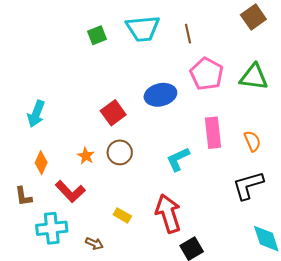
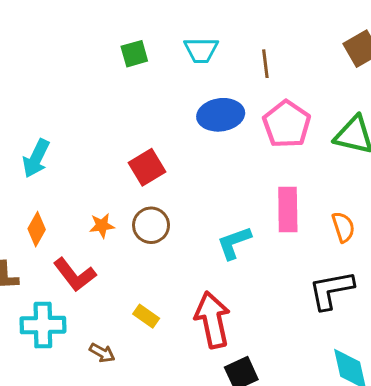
cyan trapezoid: (143, 28) -> (201, 50), size x0.7
blue ellipse: (160, 95) -> (221, 115), moved
orange star: (86, 156) -> (102, 226), turned 30

